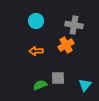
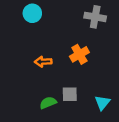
cyan circle: (36, 21) -> (32, 13), moved
gray cross: (74, 25) -> (95, 17), moved

